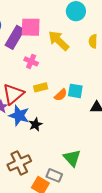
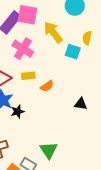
pink cross: (31, 61) -> (23, 49), size x1.5
cyan square: (75, 91) -> (73, 52), moved

